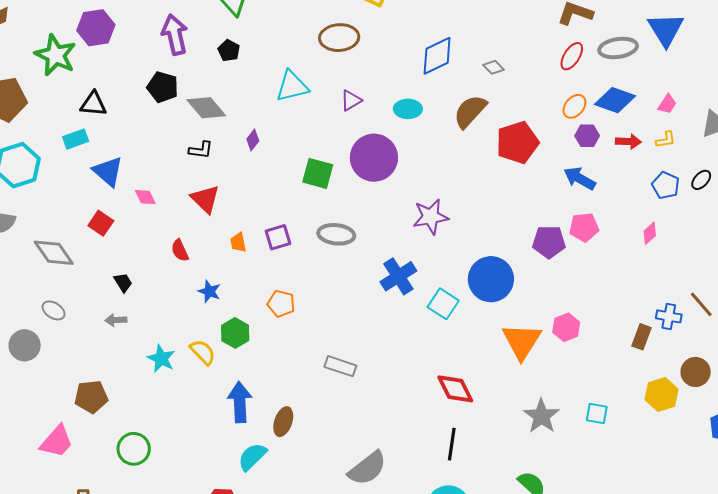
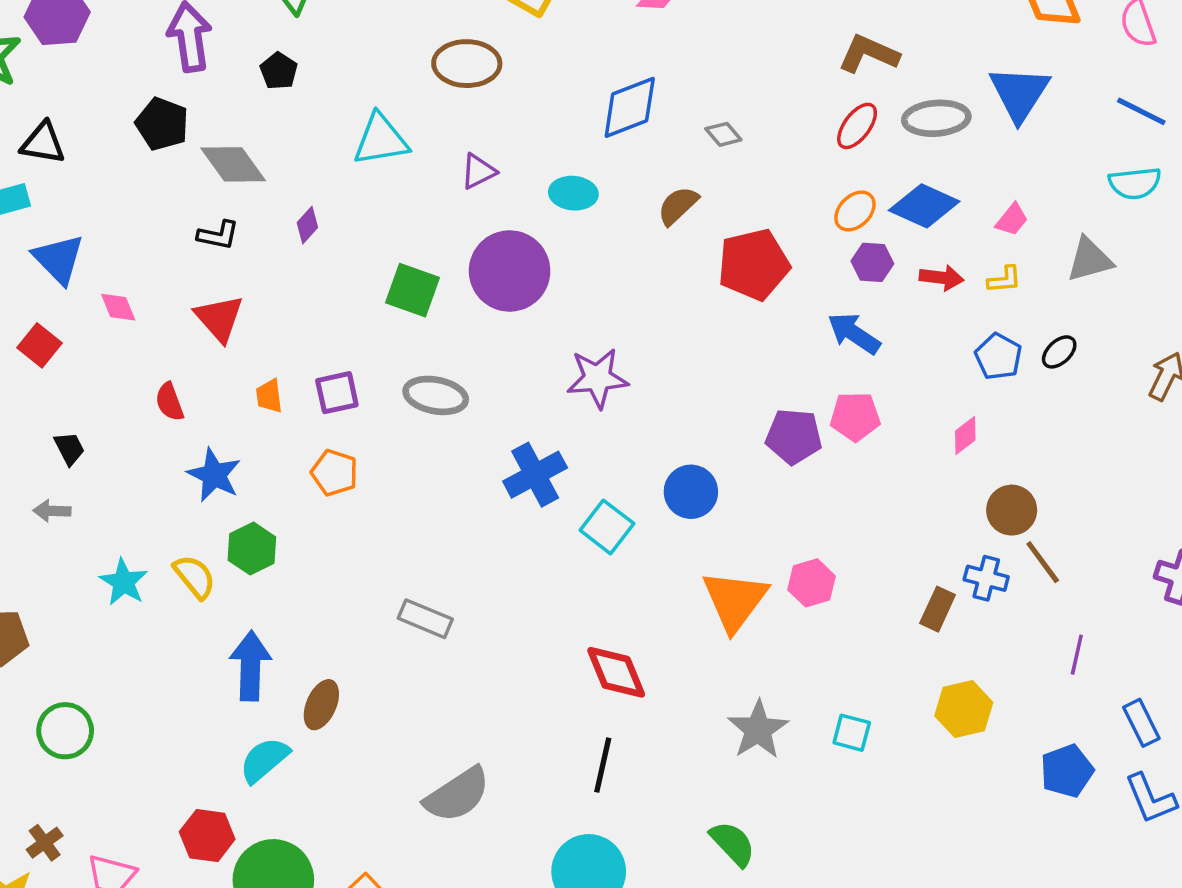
brown semicircle: (470, 111) -> (678, 206), size x0.7
blue circle: (491, 279) -> (691, 492), size x0.7
blue star: (209, 291) -> (214, 475), size x1.4
orange pentagon: (281, 304) -> (334, 473), moved
brown circle: (696, 372) -> (1012, 510), moved

